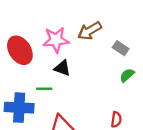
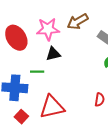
black triangle: (62, 68) -> (53, 54), turned -35

